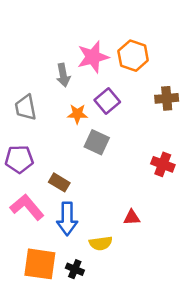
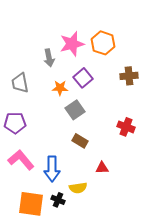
gray square: (97, 142) -> (75, 110), turned 30
brown rectangle: (59, 182) -> (80, 141), moved
black cross: (75, 269) -> (58, 200), moved

